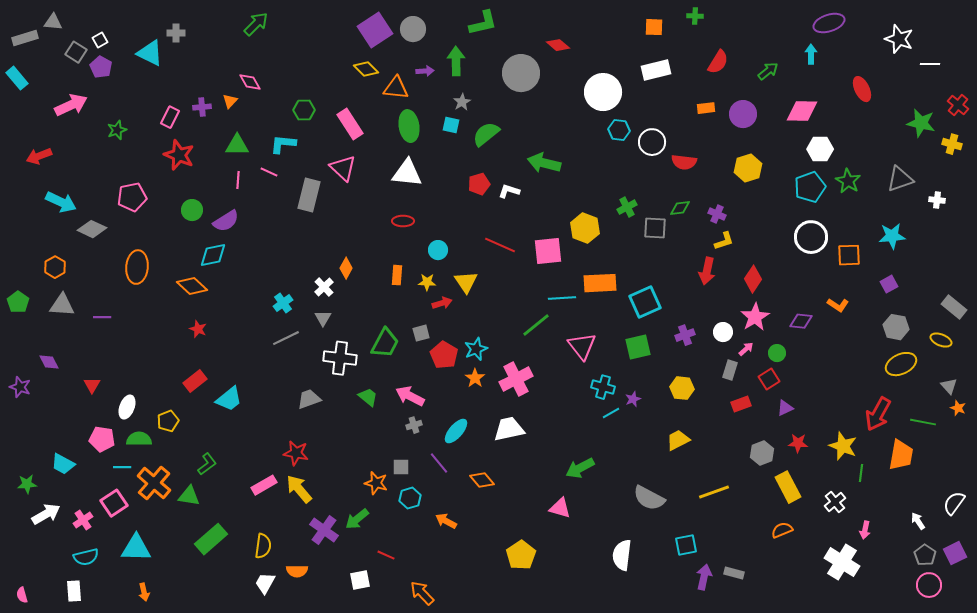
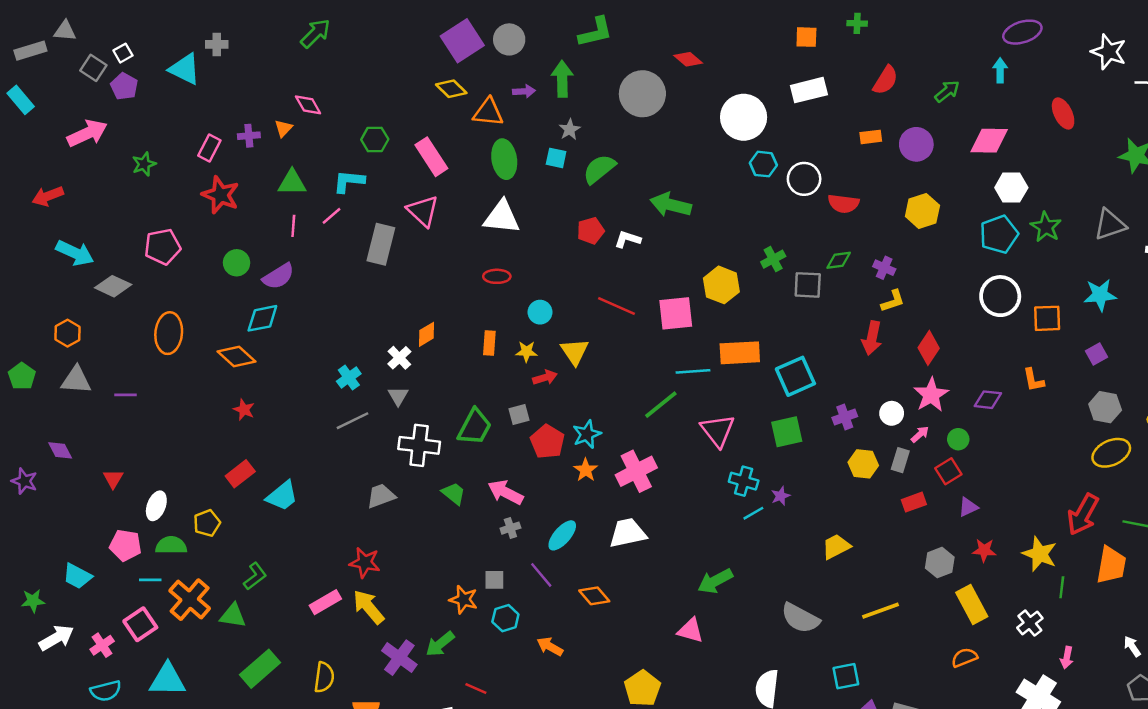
pink line: (269, 172) -> (332, 216), turned -66
orange diamond: (346, 268) -> (427, 334), turned 30
orange L-shape: (838, 305) -> (1033, 380), turned 45
yellow hexagon: (682, 388) -> (863, 464), moved

